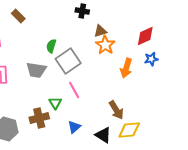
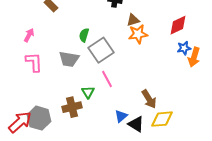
orange star: (105, 45) -> (138, 34), turned 30
orange arrow: (126, 68) -> (194, 57), moved
blue triangle: (74, 127) -> (121, 116), moved

